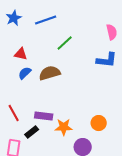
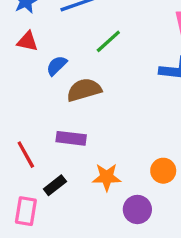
red triangle: (21, 54) -> (27, 41), moved
blue semicircle: (25, 73) -> (57, 66), moved
purple rectangle: (44, 116) -> (71, 138), moved

